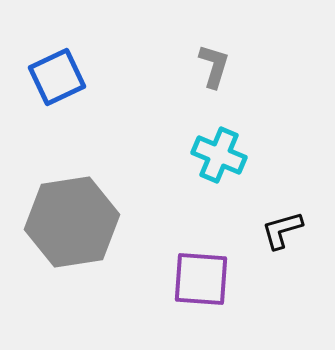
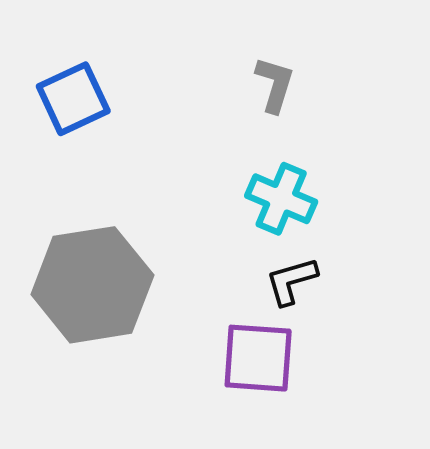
black L-shape: (282, 230) -> (291, 281), moved

